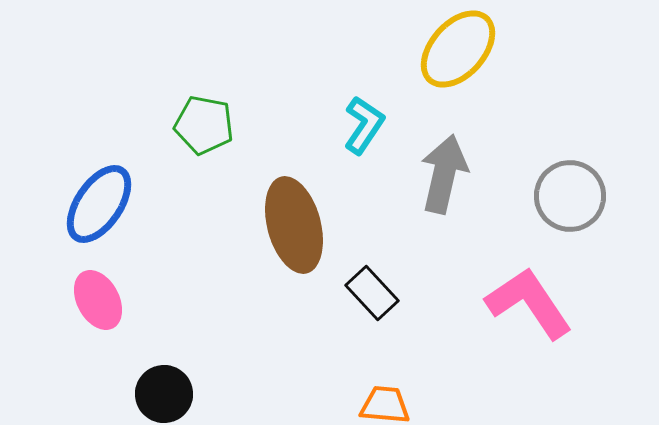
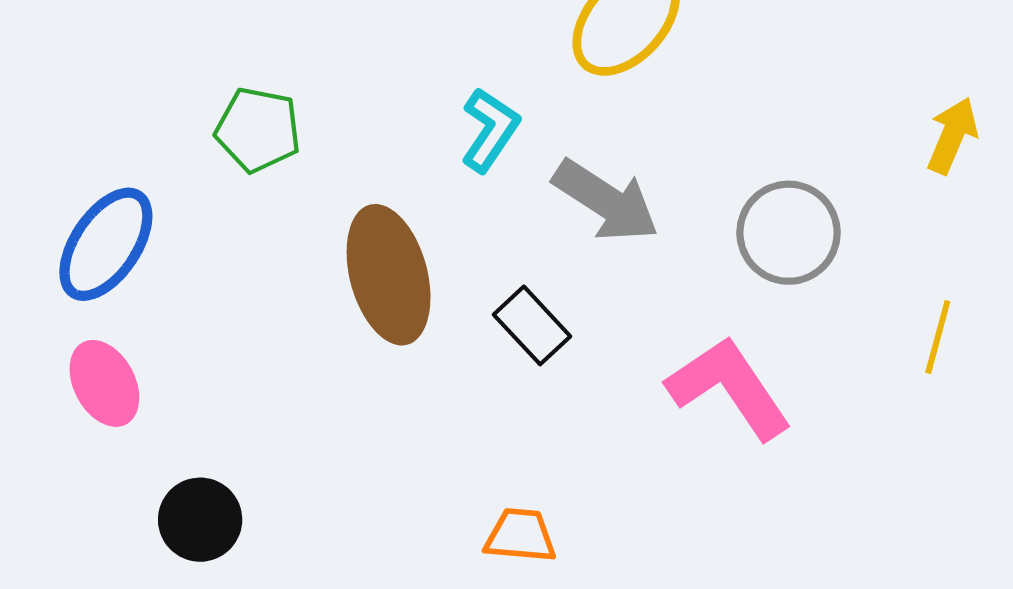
gray arrow: (444, 174) -> (606, 201), turned 110
black rectangle: (372, 293) -> (532, 325), moved

